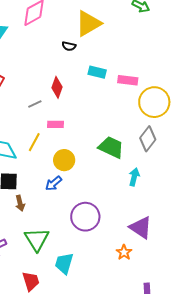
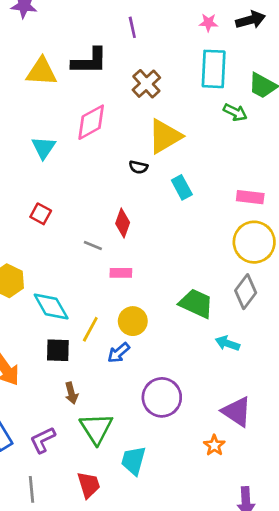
cyan rectangle: (97, 72) -> (182, 187), moved, turned 48
pink rectangle: (128, 80) -> (250, 197), moved
gray line: (35, 104) -> (93, 245), turned 48
yellow line: (34, 142) -> (90, 329), moved
cyan arrow: (134, 177) -> (227, 343), turned -84
brown arrow: (20, 203) -> (71, 393), moved

